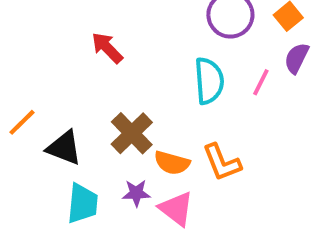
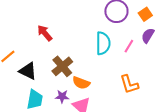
red arrow: (107, 48) -> (45, 33), moved
orange L-shape: (222, 162) -> (129, 84), moved

